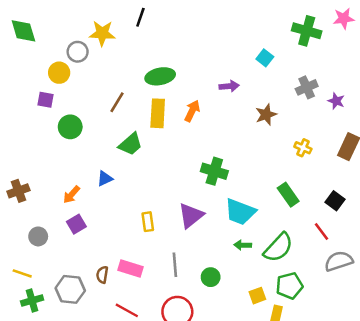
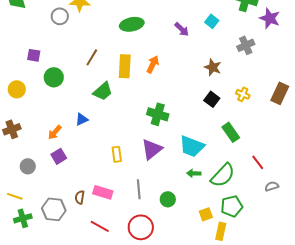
yellow circle: (59, 73) -> (17, 89), moved
green ellipse: (160, 76) -> (132, 24), moved
purple arrow: (229, 86) -> (182, 29), moved, turned 49
purple star: (336, 101) -> (270, 18), moved, size x1.5
brown star: (266, 115) -> (213, 67), turned -30
green cross: (214, 171) -> (158, 114), moved
black square: (335, 201) -> (212, 99), moved
gray semicircle: (339, 261) -> (272, 186), size x0.6

